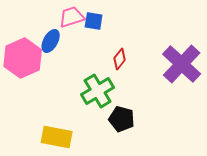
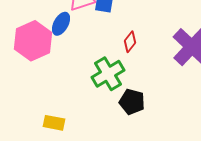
yellow rectangle: (57, 137) -> (54, 123), moved, size x0.7

